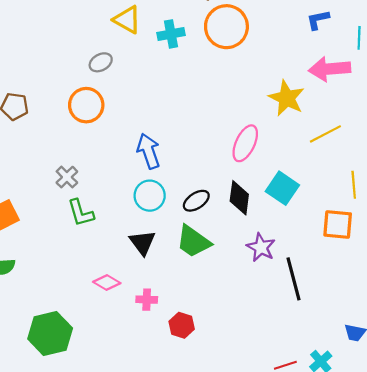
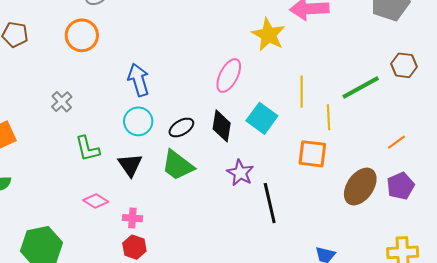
yellow line: (325, 134) -> (302, 92), moved, turned -64
green L-shape: (81, 213) -> (87, 149), moved
red hexagon: (182, 325) -> (134, 247), moved

